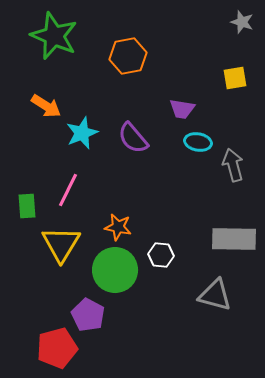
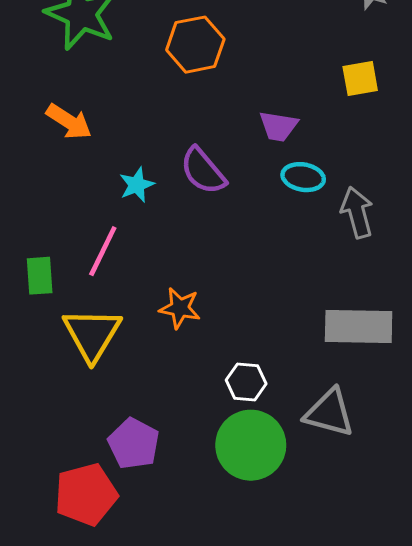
cyan star: (82, 133) -> (137, 185), moved, size x0.7
white hexagon: (161, 255) -> (246, 382), moved
green circle: (115, 270) -> (251, 445), moved

